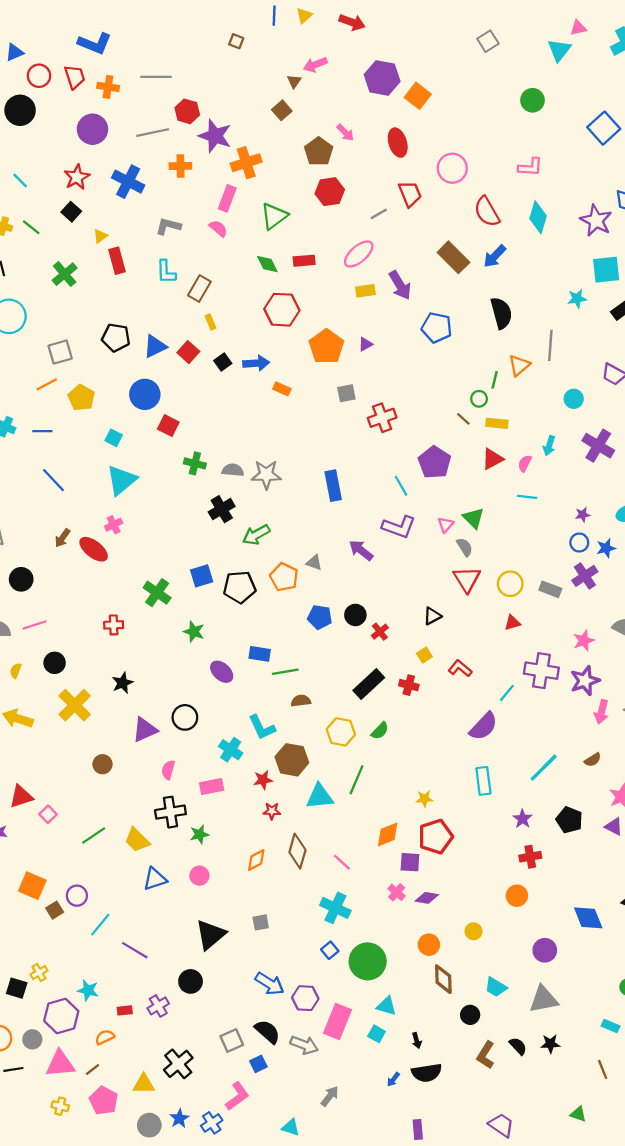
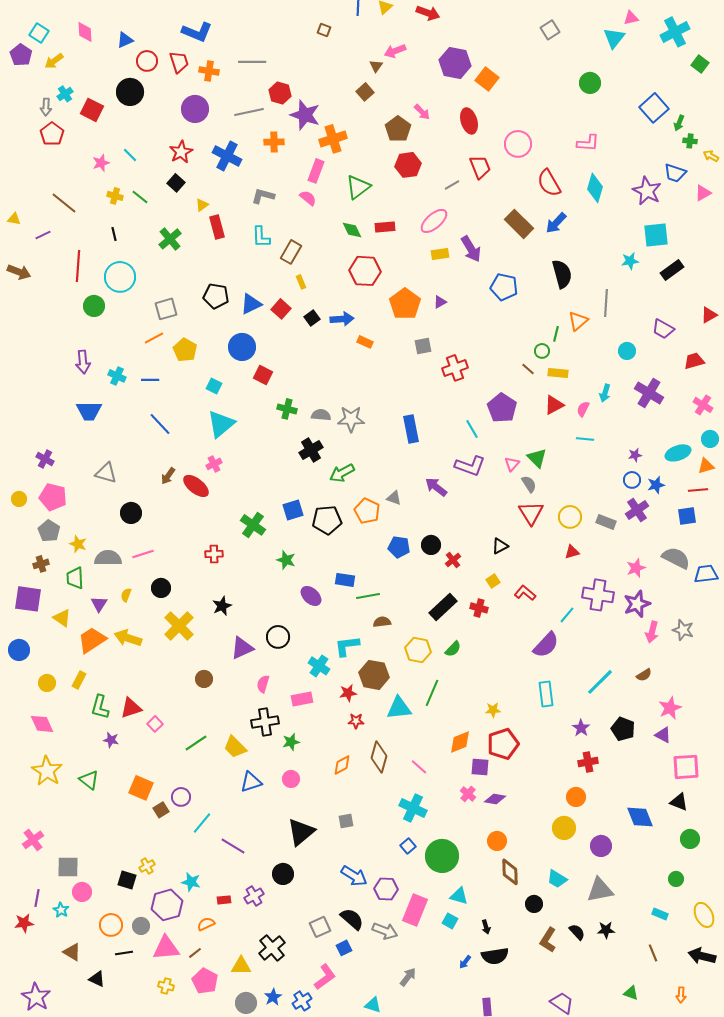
cyan L-shape: (262, 727) -> (347, 646), turned 108
yellow circle: (473, 931) -> (564, 828), moved, size x1.5

